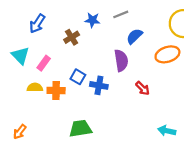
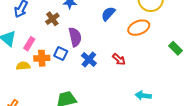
purple semicircle: (121, 60) -> (75, 37), moved
blue cross: (99, 85) -> (89, 59), moved, turned 35
orange cross: (56, 91) -> (42, 58), moved

